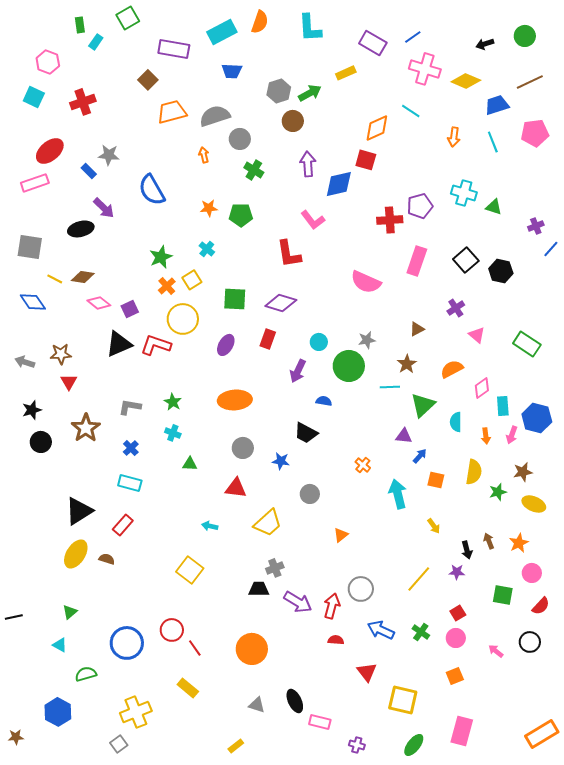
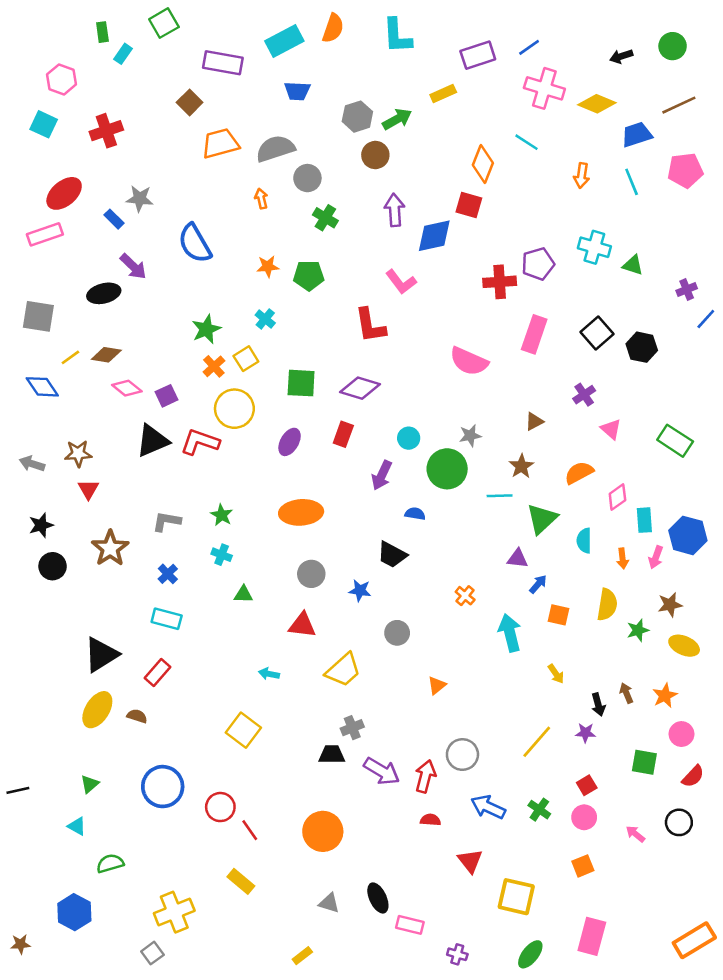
purple rectangle: (373, 43) -> (478, 55), turned -48
orange diamond: (377, 128) -> (483, 164), turned -44
yellow line: (55, 279) -> (70, 357), turned -63
blue circle: (127, 643) -> (163, 787), moved

